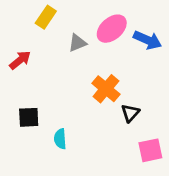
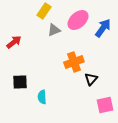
yellow rectangle: (46, 17) -> (44, 11), moved
blue arrow: (147, 40) -> (103, 28), turned -78
orange cross: (106, 89) -> (74, 62), turned 30

